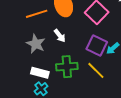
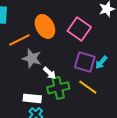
white arrow: (60, 36) -> (50, 73), moved
gray star: (36, 44) -> (32, 58), moved

